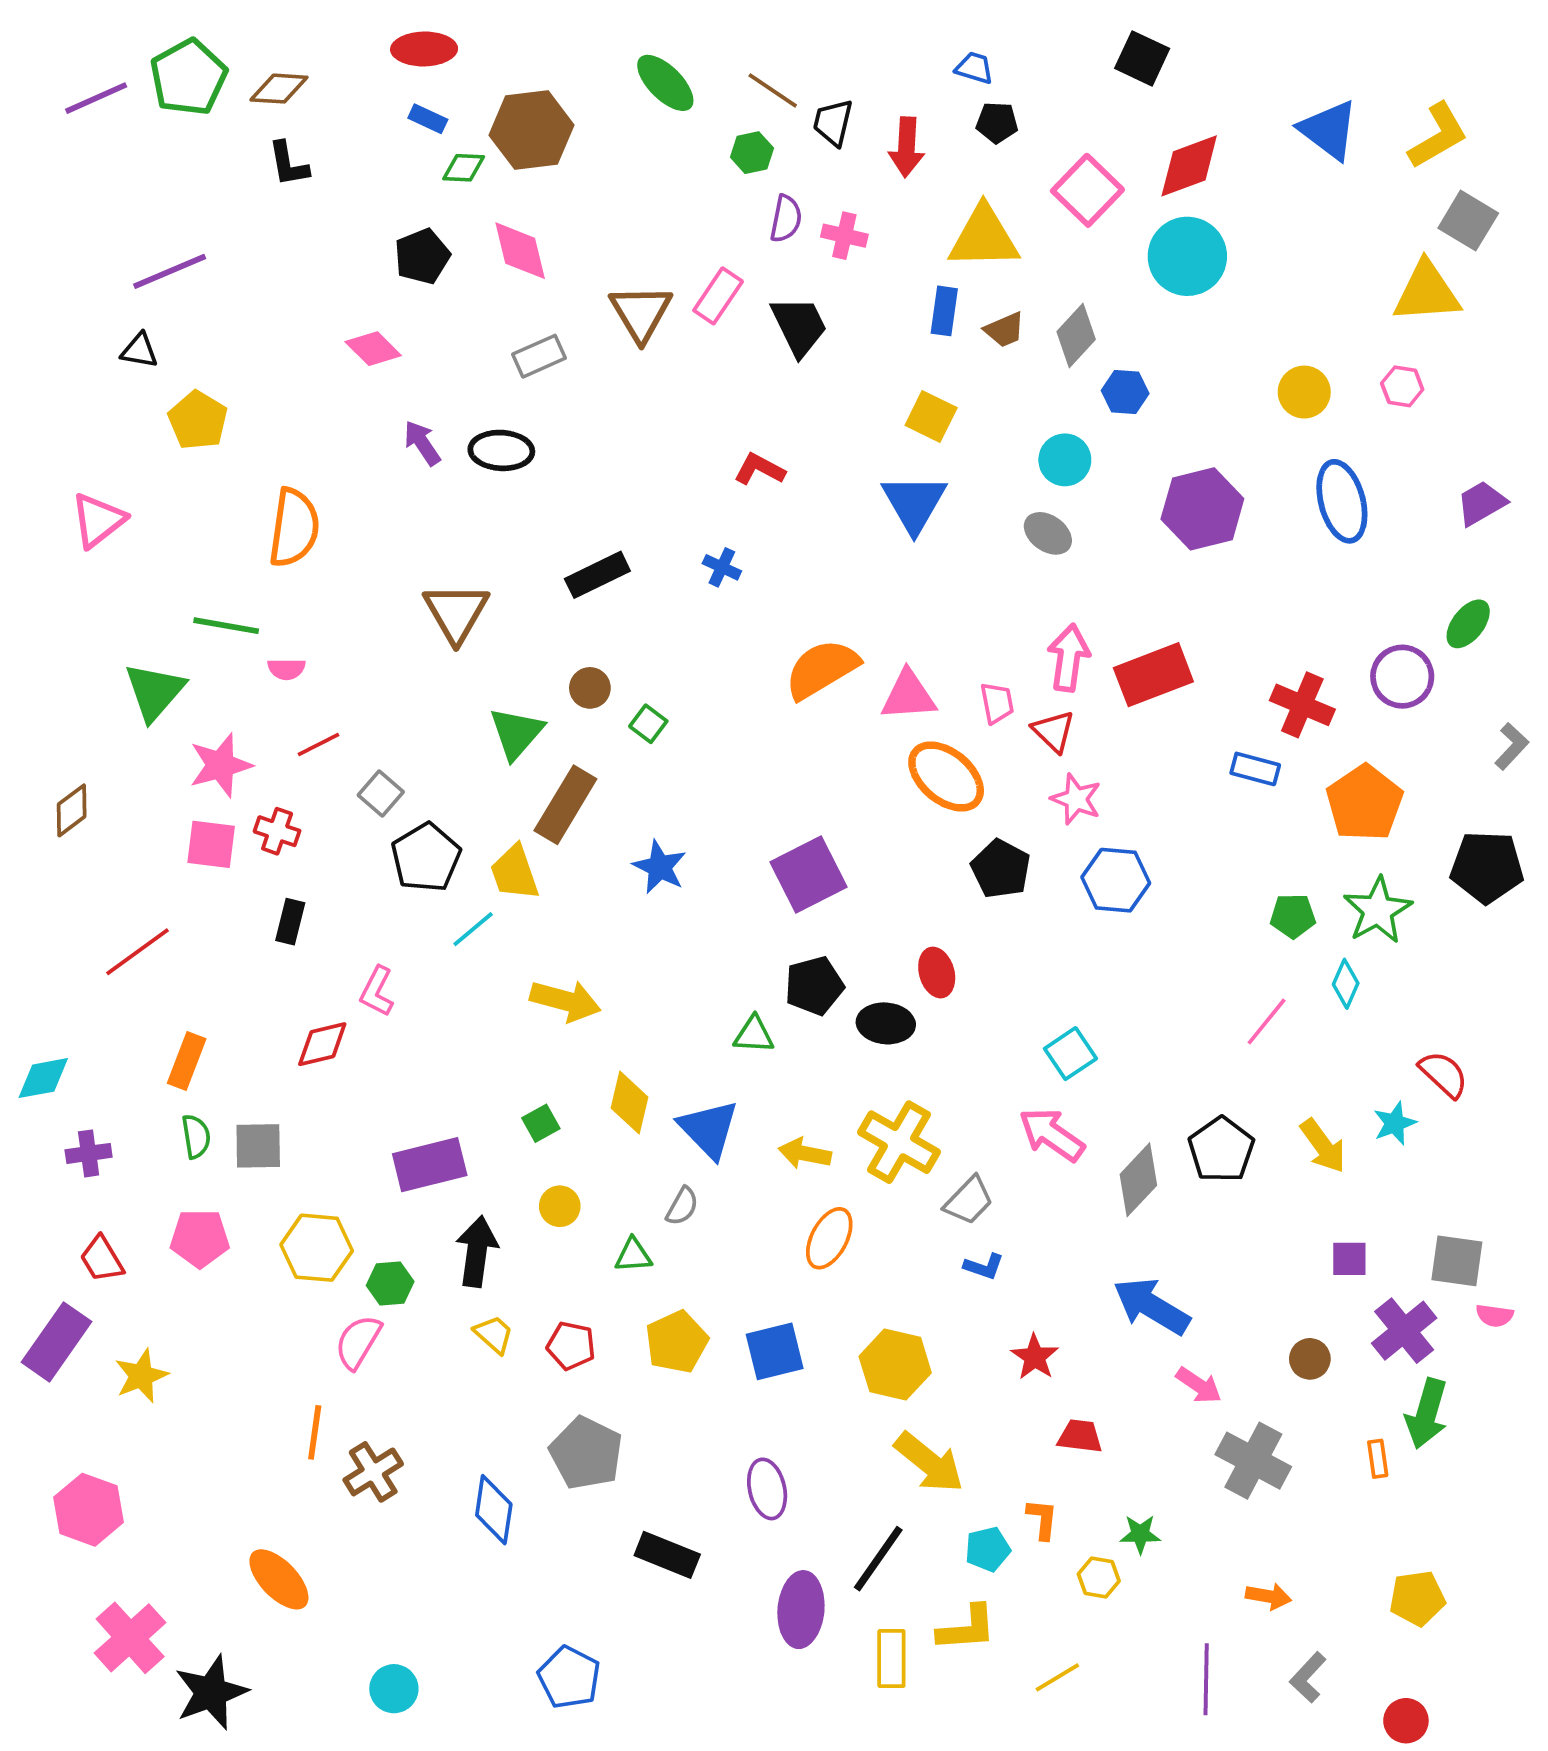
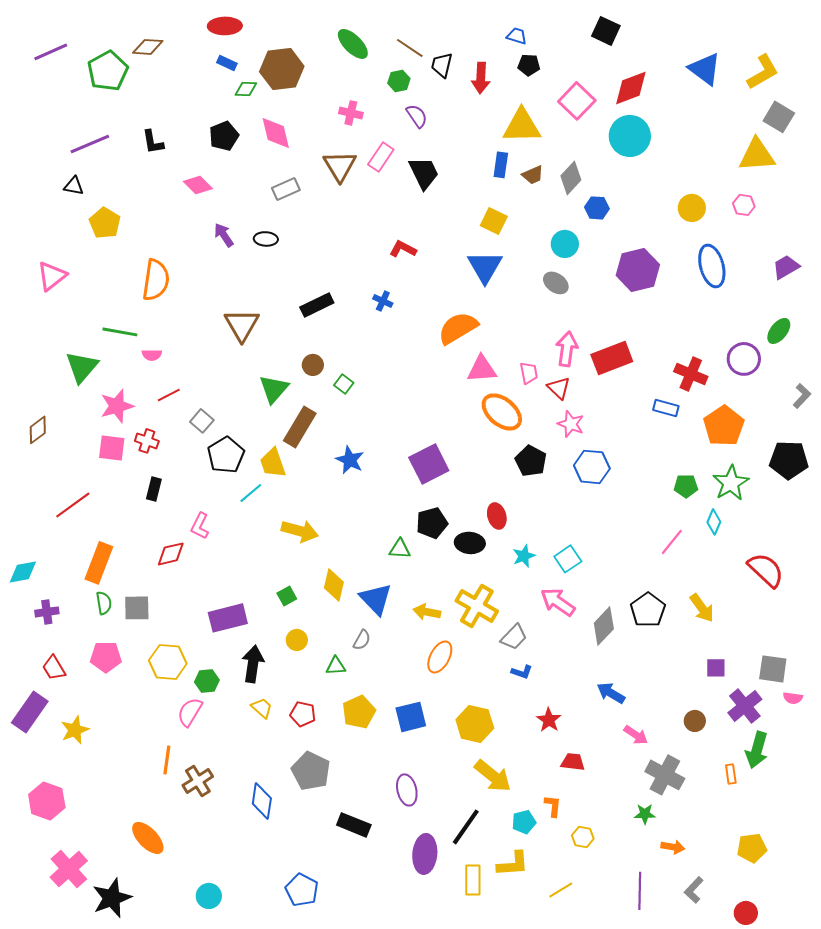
green pentagon: (188, 77) -> (108, 71), moved
black L-shape: (288, 164) -> (153, 142), moved
purple semicircle: (786, 219) -> (417, 116), turned -45
pink cross: (844, 236) -> (351, 113), moved
black ellipse: (501, 450) -> (266, 239), size x0.7
orange semicircle: (822, 669) -> (458, 328), moved
orange rectangle: (187, 1061) -> (99, 563), size x1.4
red semicircle: (1444, 1074) -> (766, 570), size x1.4
cyan star: (1395, 1123) -> (524, 556), moved
blue arrow: (1152, 1306) -> (611, 693), size x0.7
green star: (1140, 1534) -> (645, 814), moved

